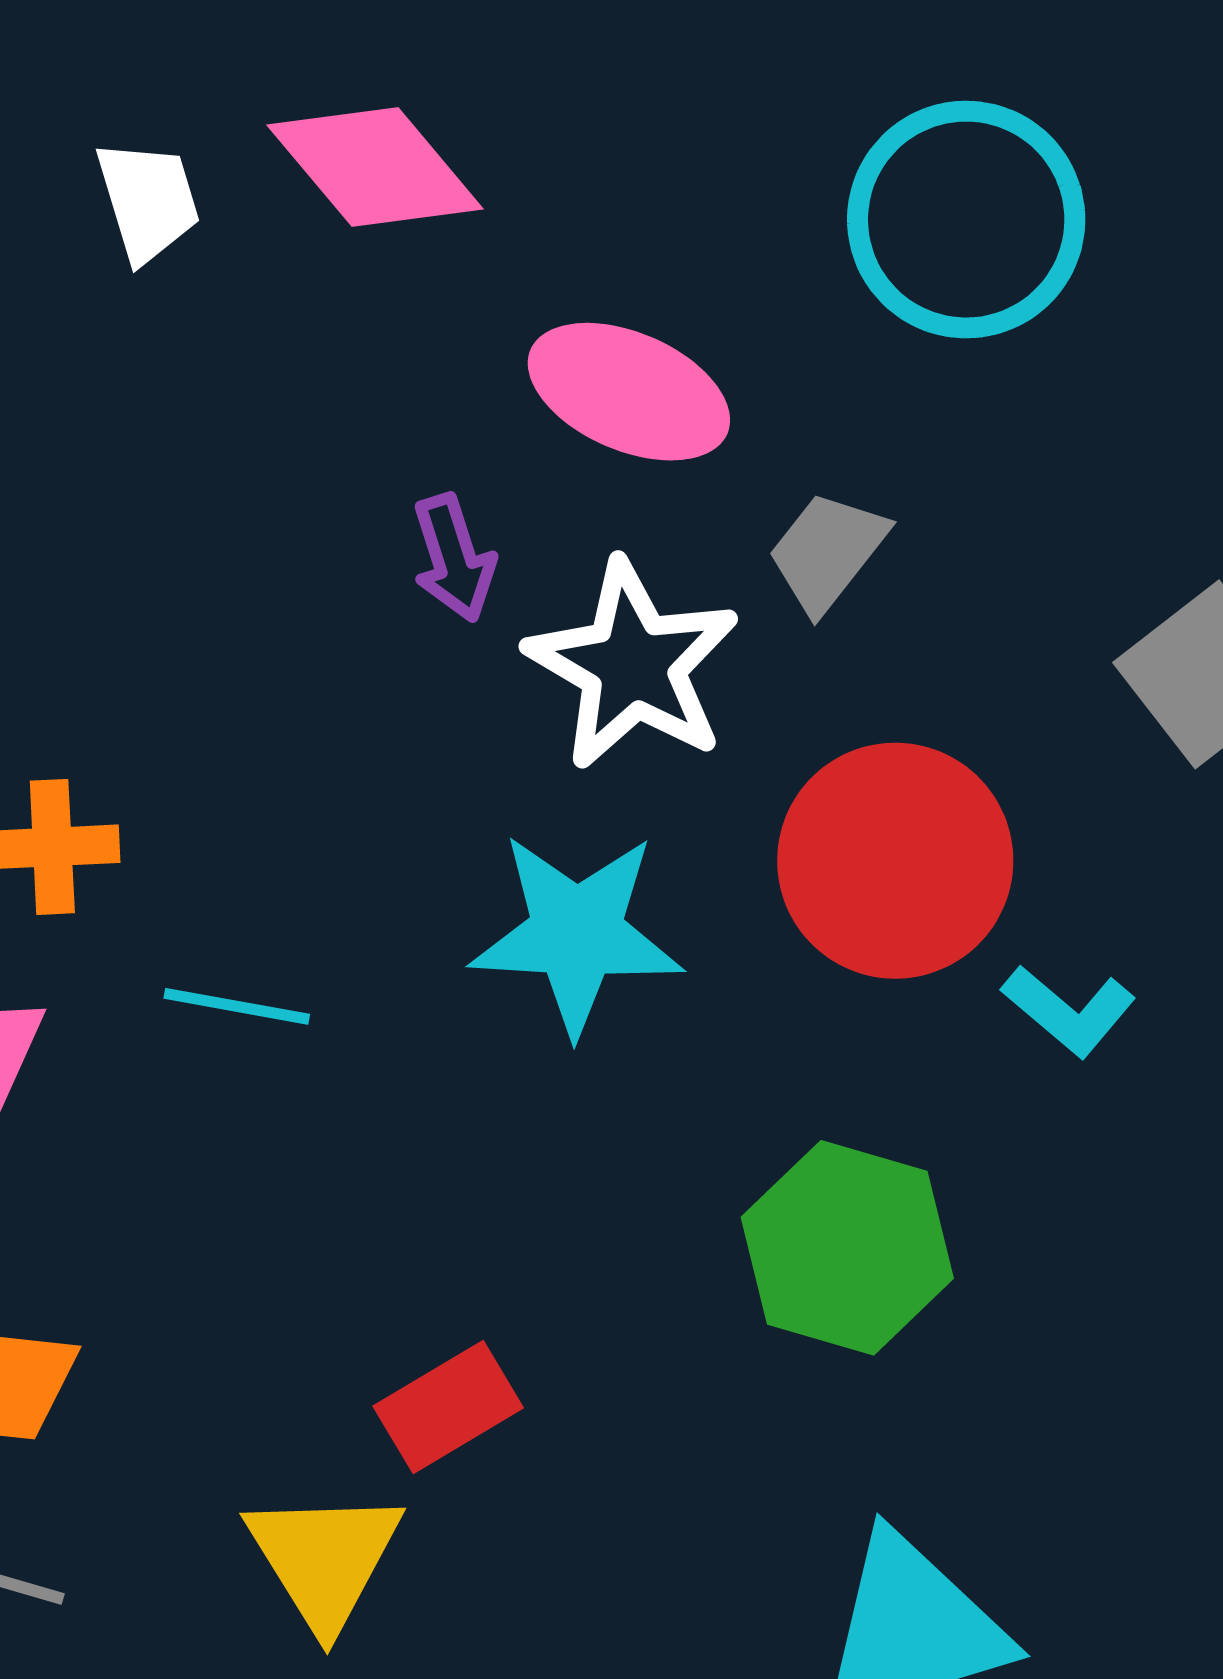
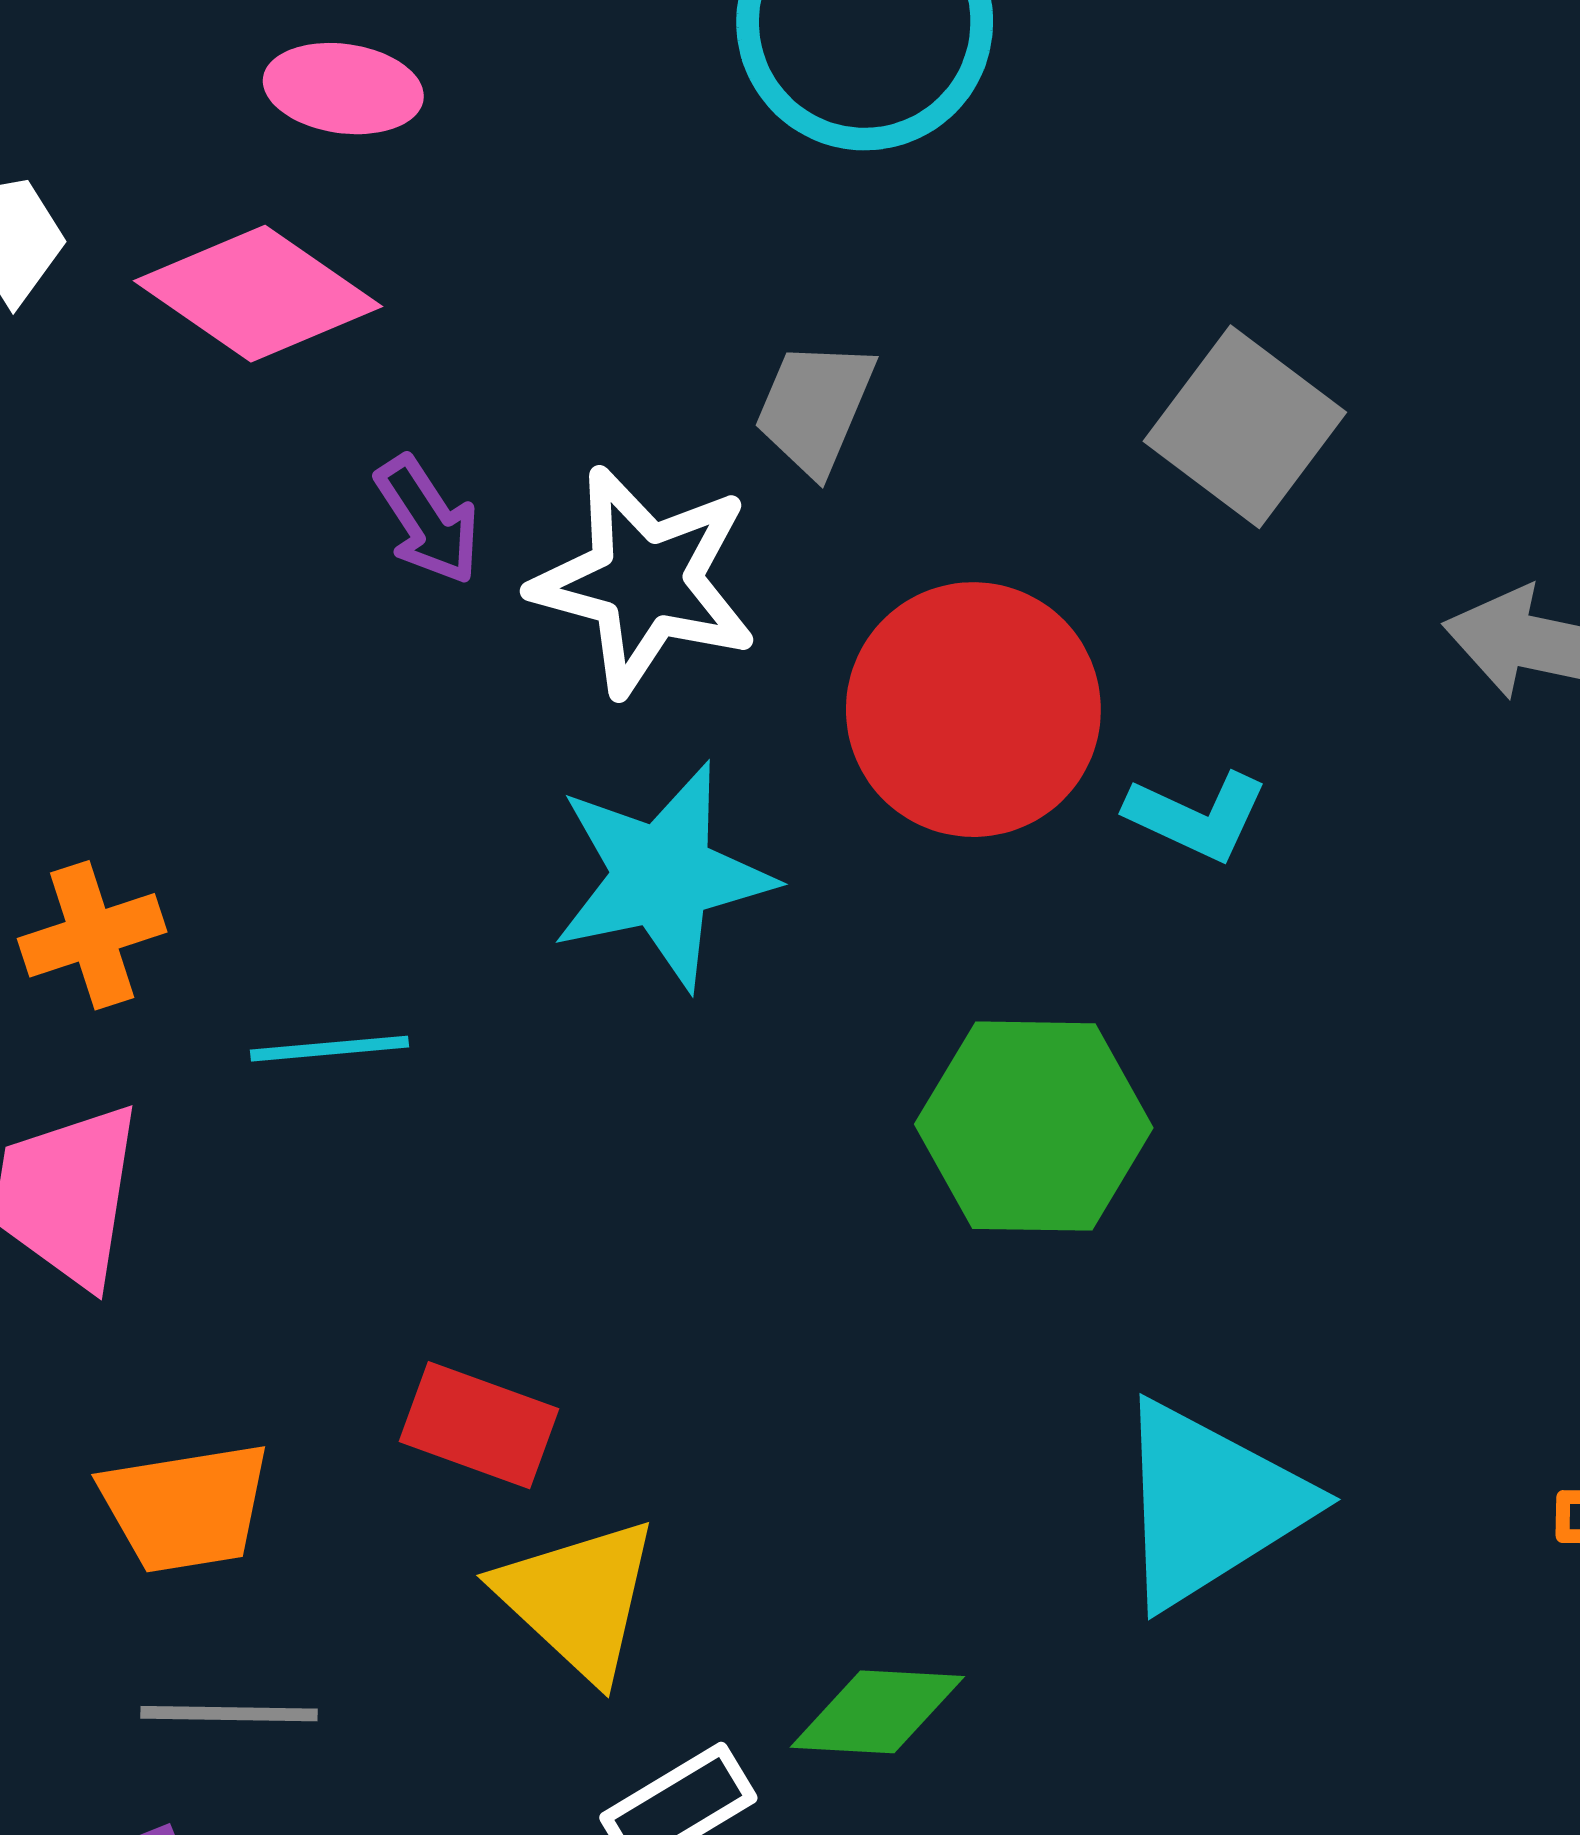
pink diamond: (375, 167) -> (258, 294), moved
pink ellipse: (629, 392) -> (343, 89), moved, size x0.7
red rectangle: (448, 1407) -> (479, 1425), moved, turned 66

